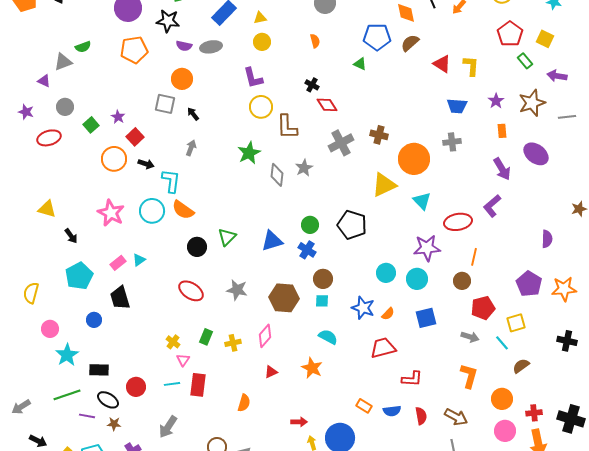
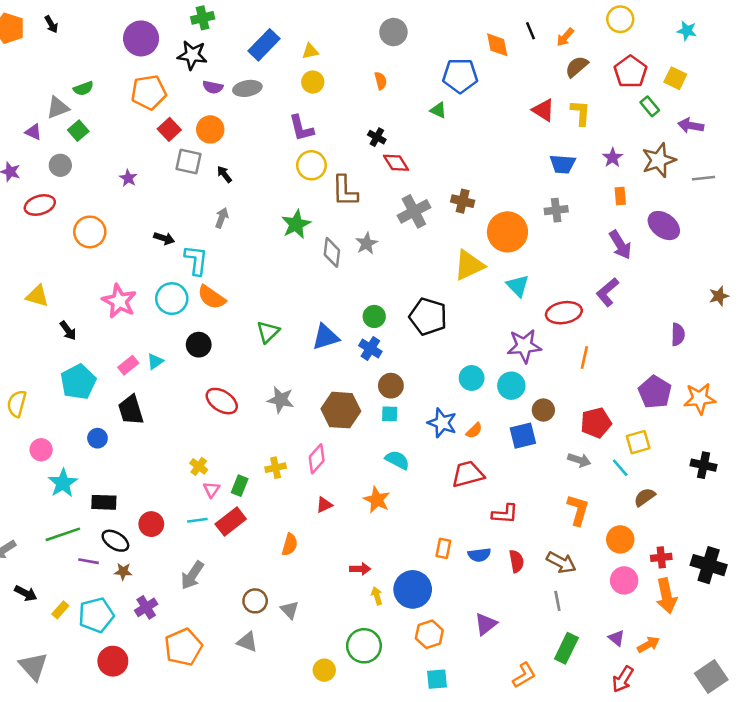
brown semicircle: (410, 43) -> (577, 67), moved
green square: (91, 125) -> (78, 131), moved
red square: (135, 137) -> (169, 129), moved
orange circle: (114, 159) -> (90, 232), moved
black circle: (197, 247) -> (199, 345), moved
brown circle: (462, 281) -> (543, 410), moved
green rectangle: (206, 337) -> (240, 486), moved
red rectangle: (198, 385) -> (231, 521), turned 45
orange rectangle: (364, 406) -> (443, 548), turned 70

